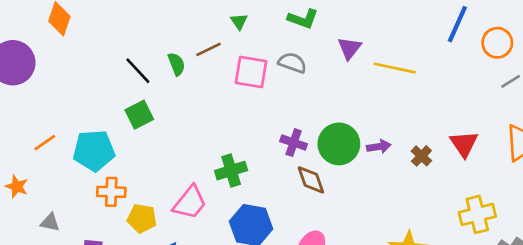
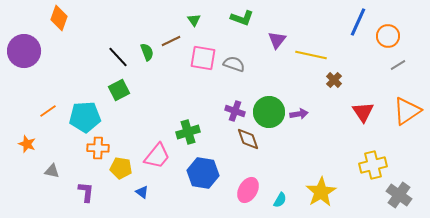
gray semicircle: (292, 63) -> (234, 64), moved
brown cross: (421, 156) -> (334, 80), moved

